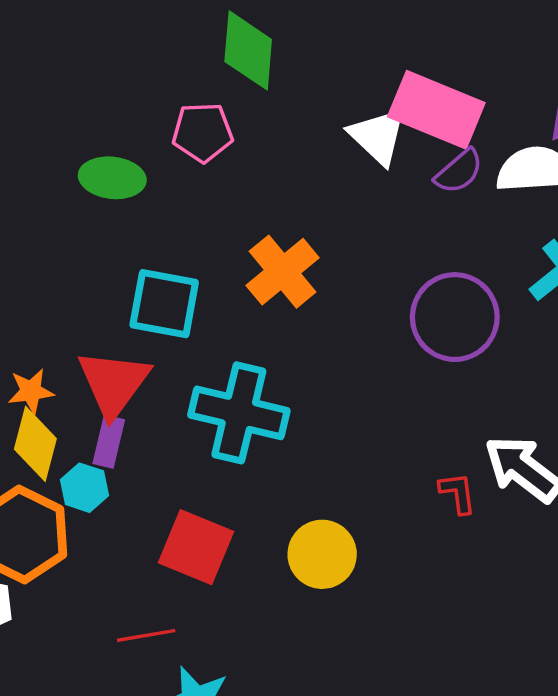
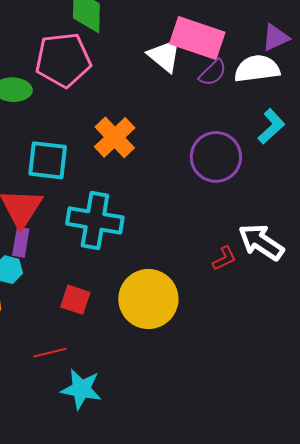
pink pentagon: (203, 132) -> (63, 60), size x1.6
red L-shape: (458, 493) -> (224, 258), turned 76
red square: (196, 547) -> (75, 300), size x0.7
yellow circle: (322, 554) -> (148, 299), size x1.5

